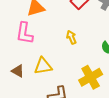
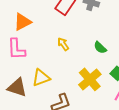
brown triangle: (18, 71) -> (17, 87), size x1.5

